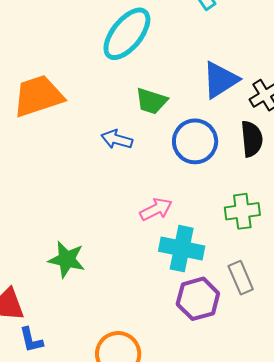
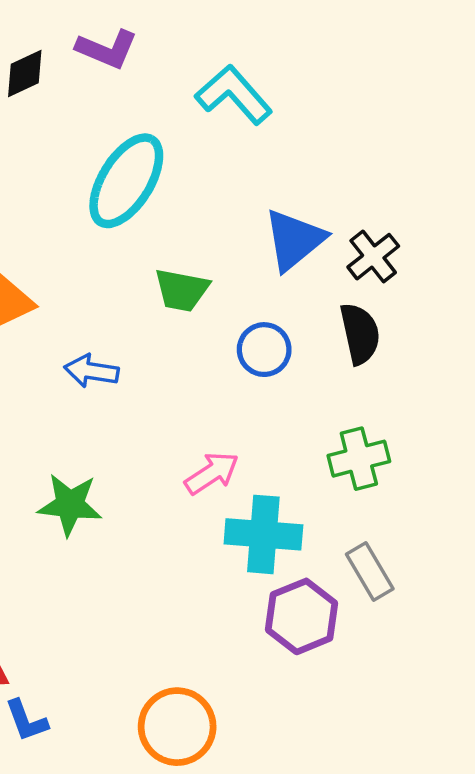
blue arrow: (117, 139) -> (91, 371), moved
blue circle: (195, 141) -> (264, 350), size x0.7
green star: (67, 259) -> (70, 505), moved

